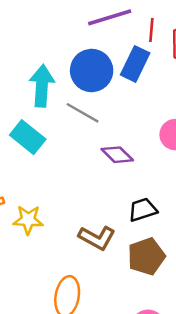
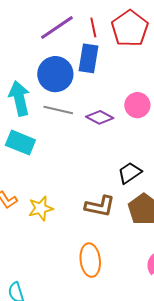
purple diamond: (117, 155) -> (100, 117), moved

